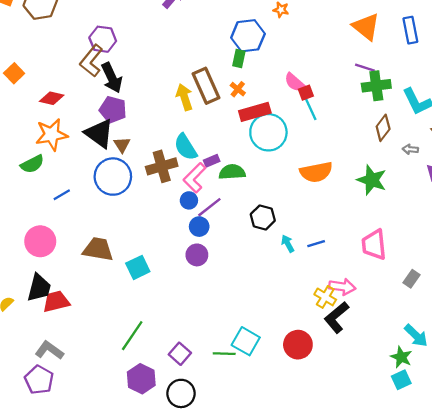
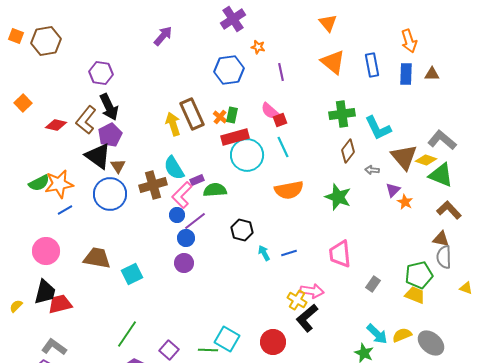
green rectangle: (239, 59) -> (232, 115), moved
brown L-shape: (91, 61) -> (86, 120), moved
purple line: (365, 68) -> (281, 72), moved, turned 60
cyan line: (310, 108) -> (283, 147), moved
purple pentagon: (113, 110) -> (110, 135), turned 30
orange star: (52, 135) -> (59, 184), moved

